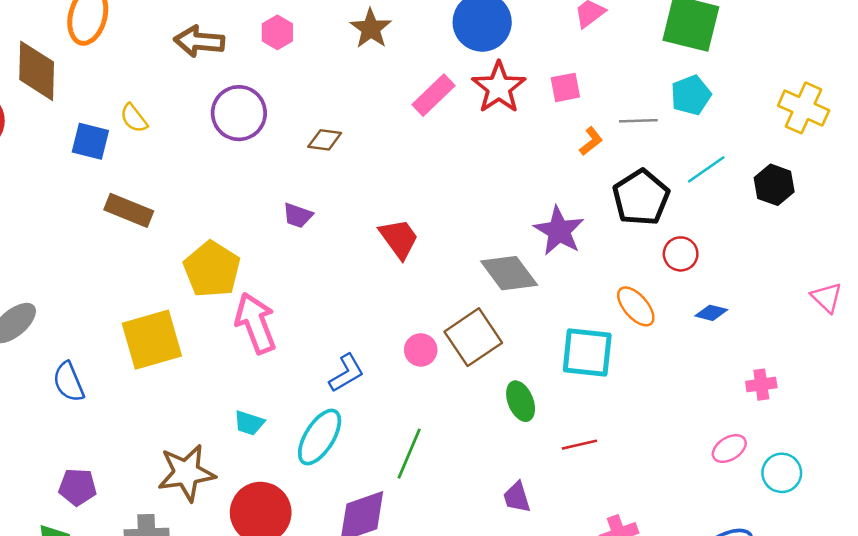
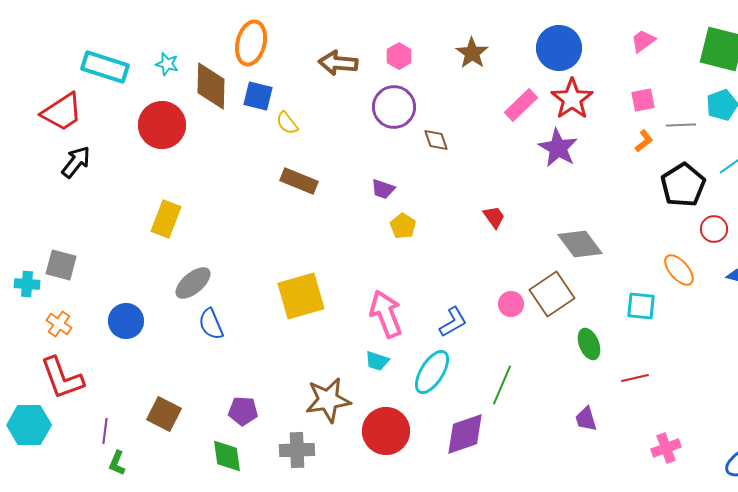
pink square: (565, 87) -> (643, 100), moved
purple circle: (239, 113) -> (394, 107), moved
brown diamond: (325, 140) -> (436, 140), turned 64
blue square: (90, 141) -> (258, 96), moved
brown rectangle: (129, 210) -> (299, 181), moved
purple trapezoid: (298, 216) -> (383, 189), moved
purple star: (559, 231) -> (558, 148), moved
red trapezoid: (399, 239) -> (494, 217), size x0.7
yellow pentagon: (212, 269) -> (403, 226), moved, size x0.6
pink arrow: (256, 323) -> (386, 314), moved
cyan square: (587, 353) -> (641, 306), size x0.7
blue semicircle: (69, 382) -> (211, 324), moved

